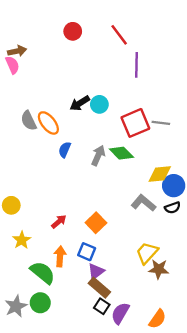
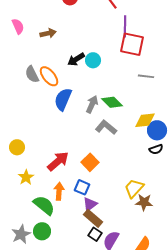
brown arrow: (17, 51) -> (48, 33), moved
red square: (135, 123) -> (132, 44), moved, turned 35
blue semicircle: (65, 150) -> (63, 99), size x1.6
gray L-shape: (143, 203) -> (106, 127), moved
red arrow: (59, 222) -> (58, 161), size x1.6

